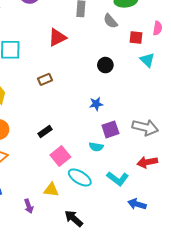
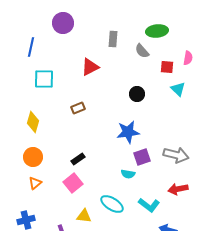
blue star: (96, 104) -> (128, 132), size x1.6
pink square: (60, 156) -> (73, 183), moved

